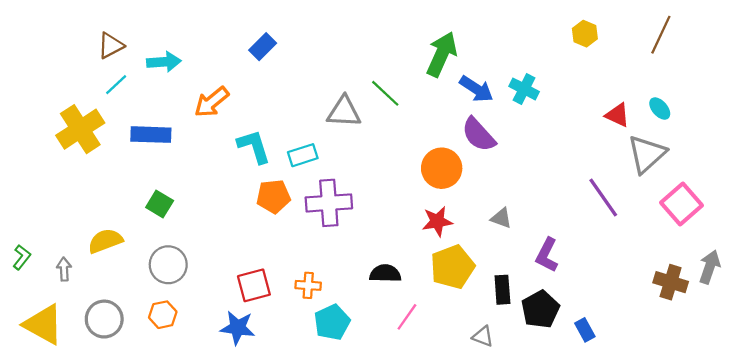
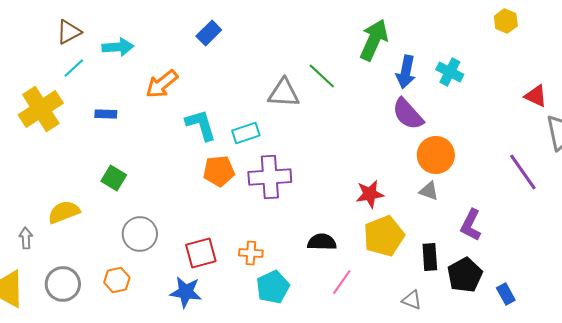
blue arrow: (476, 89) -> (406, 72), turned 68
blue rectangle: (151, 135) -> (106, 114), size x0.6
orange circle: (442, 168) -> (436, 155), moved
gray circle: (168, 265) -> (140, 234), moved

